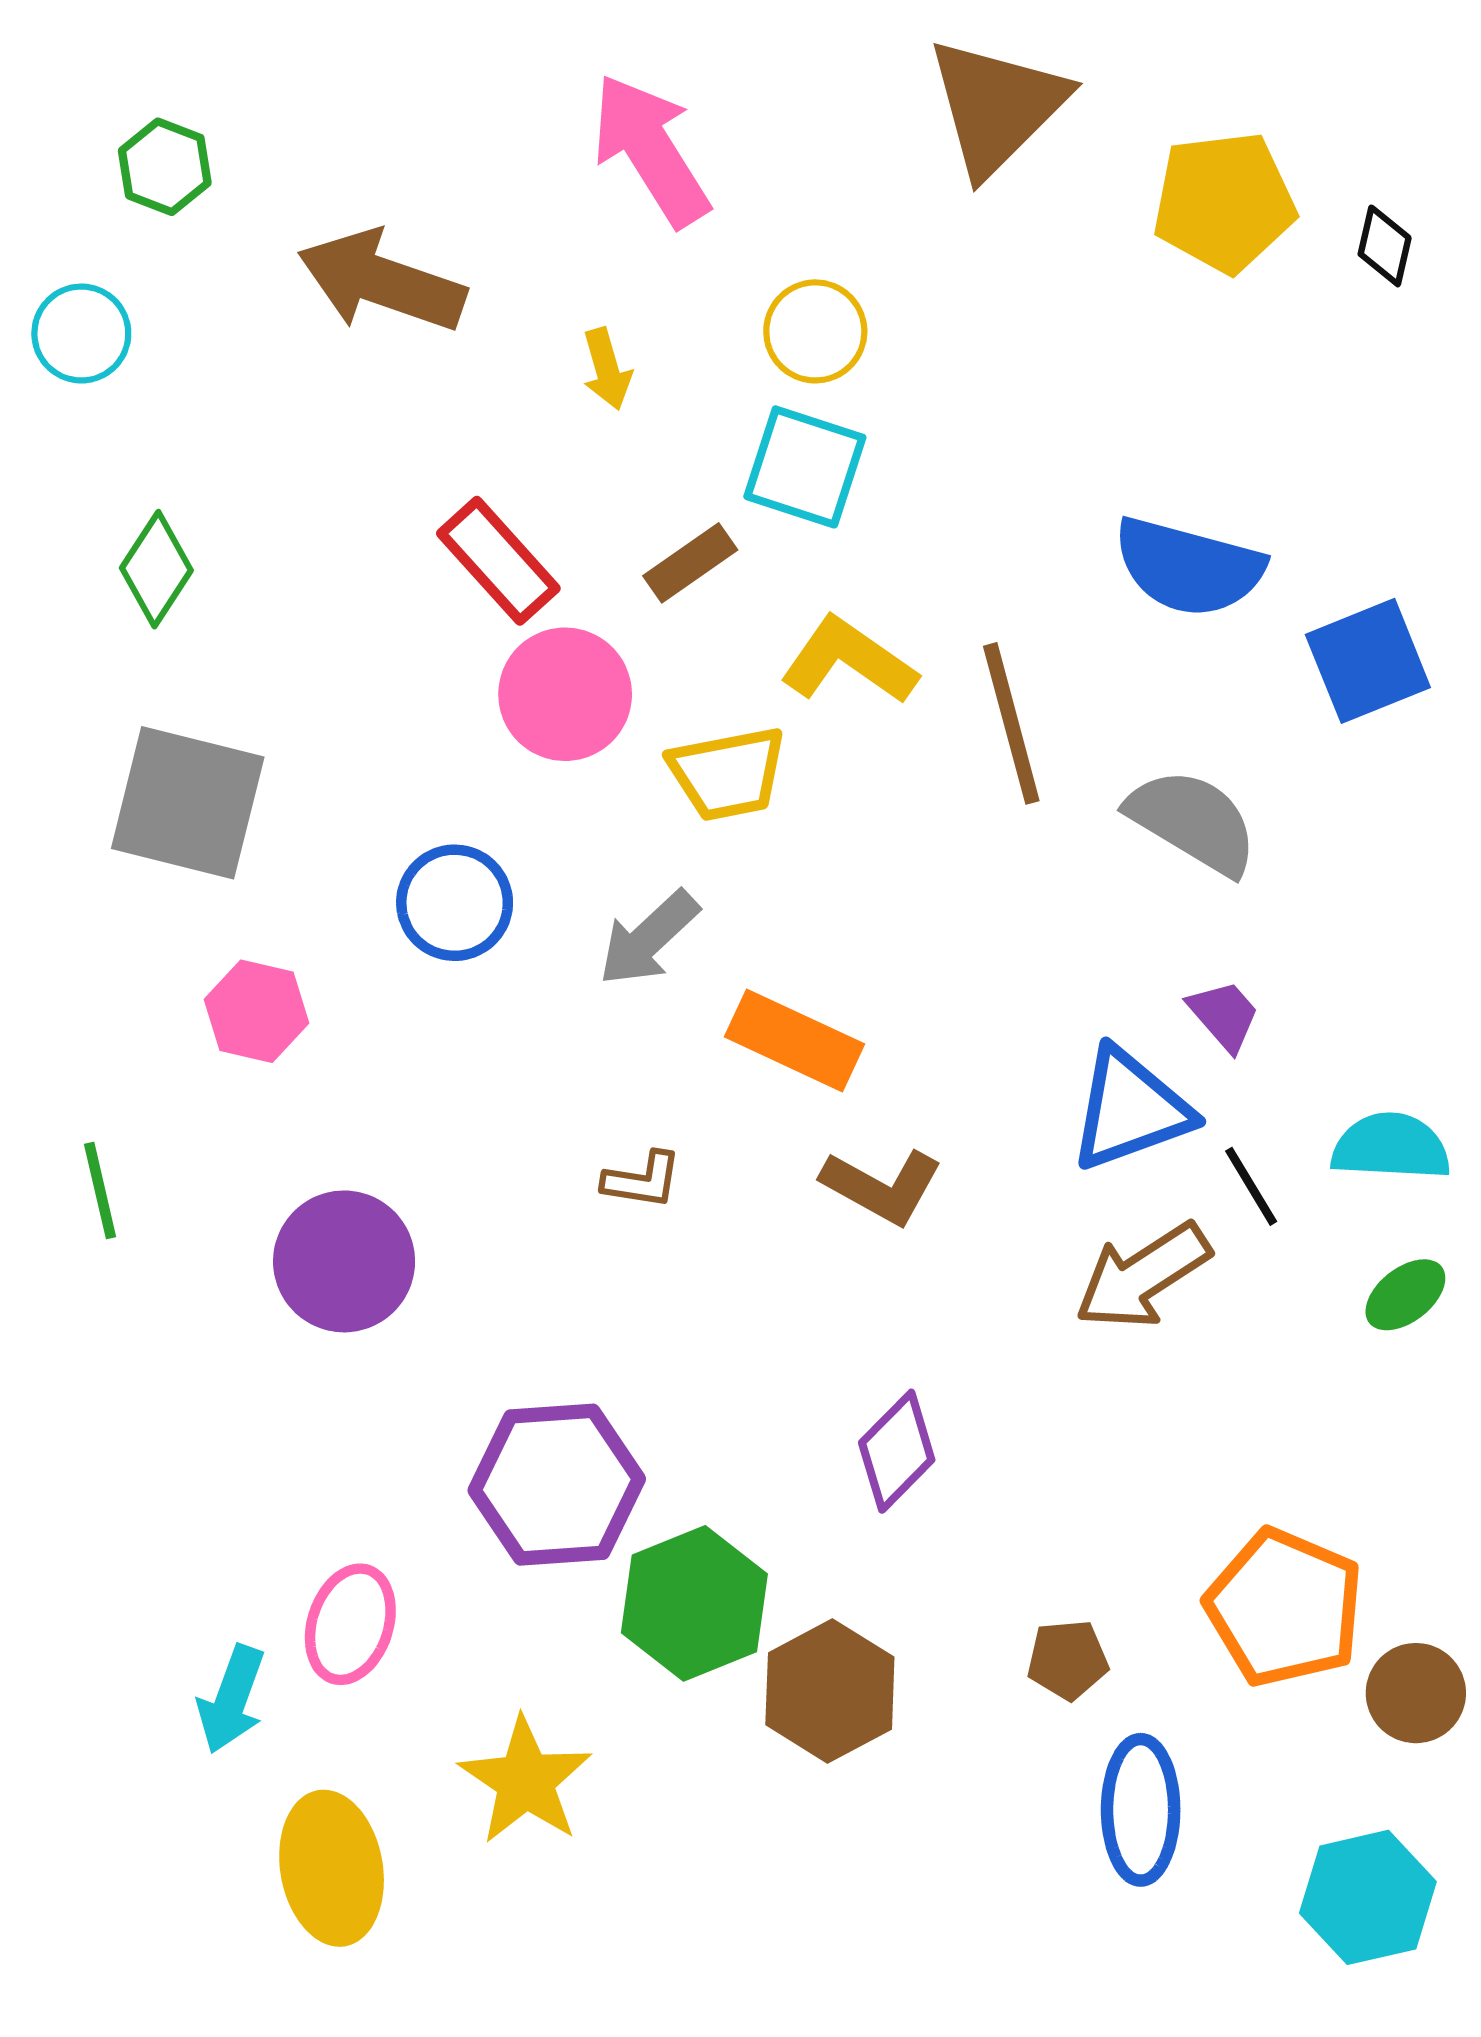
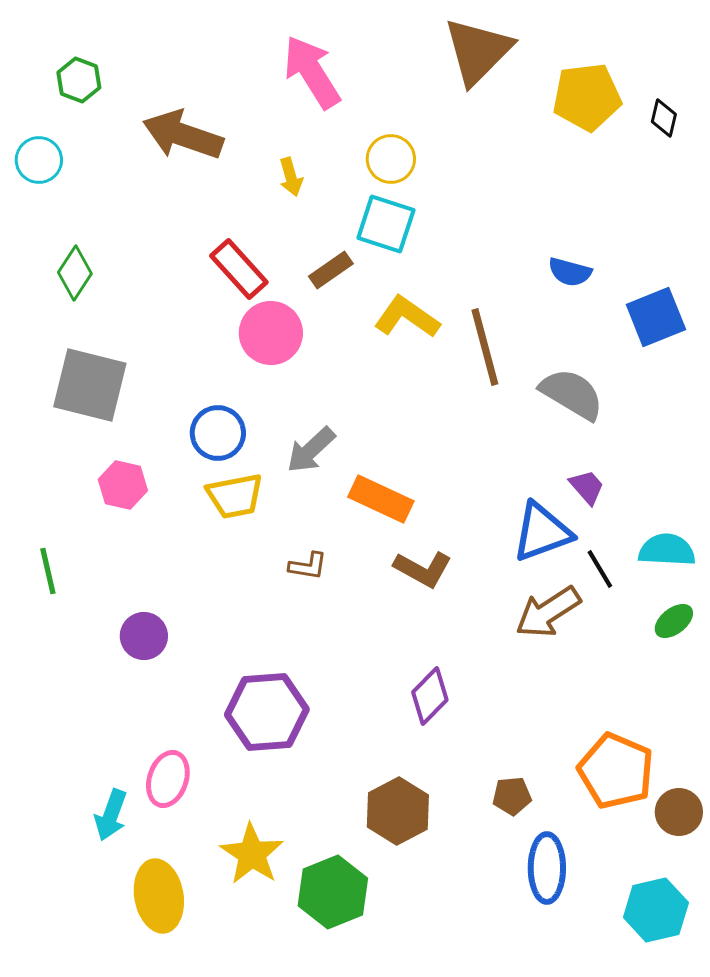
blue semicircle: (1189, 567) -> (570, 272), size x0.6
yellow trapezoid: (728, 773) -> (235, 496), moved
purple circle: (344, 1261) -> (144, 636), moved, size x0.7
green hexagon: (694, 1603) -> (333, 892), moved

